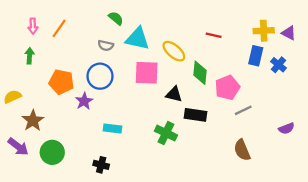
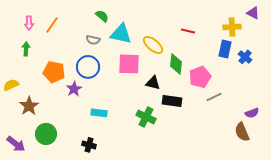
purple triangle: (289, 33) -> (253, 13), moved
purple arrow: (18, 147) -> (16, 144), moved
brown semicircle: (242, 150) -> (242, 132), moved

